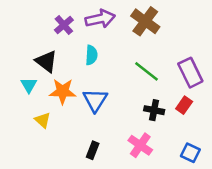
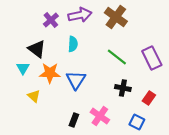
red rectangle: (184, 105) -> (149, 98), moved
pink cross: (140, 145) -> (100, 116), moved
blue square: (190, 153) -> (137, 122), moved

